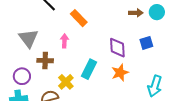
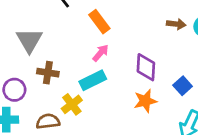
pink arrow: (64, 41) -> (101, 53), moved, turned 32
blue square: (146, 43) -> (183, 86), moved, turned -32
cyan rectangle: (89, 69) -> (93, 80), moved, turned 30

